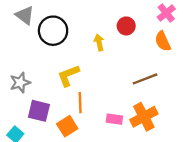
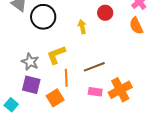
brown line: (145, 79) -> (94, 67), moved
gray star: (20, 83) -> (30, 62), moved, turned -30

